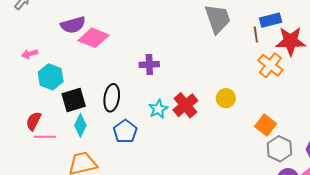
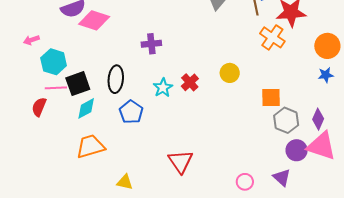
red cross: (185, 105) -> (190, 82), size x0.7
cyan diamond: (80, 125) -> (86, 108), turned 40
orange square: (266, 125) -> (271, 98), turned -35
pink line: (45, 137) -> (56, 88), moved

